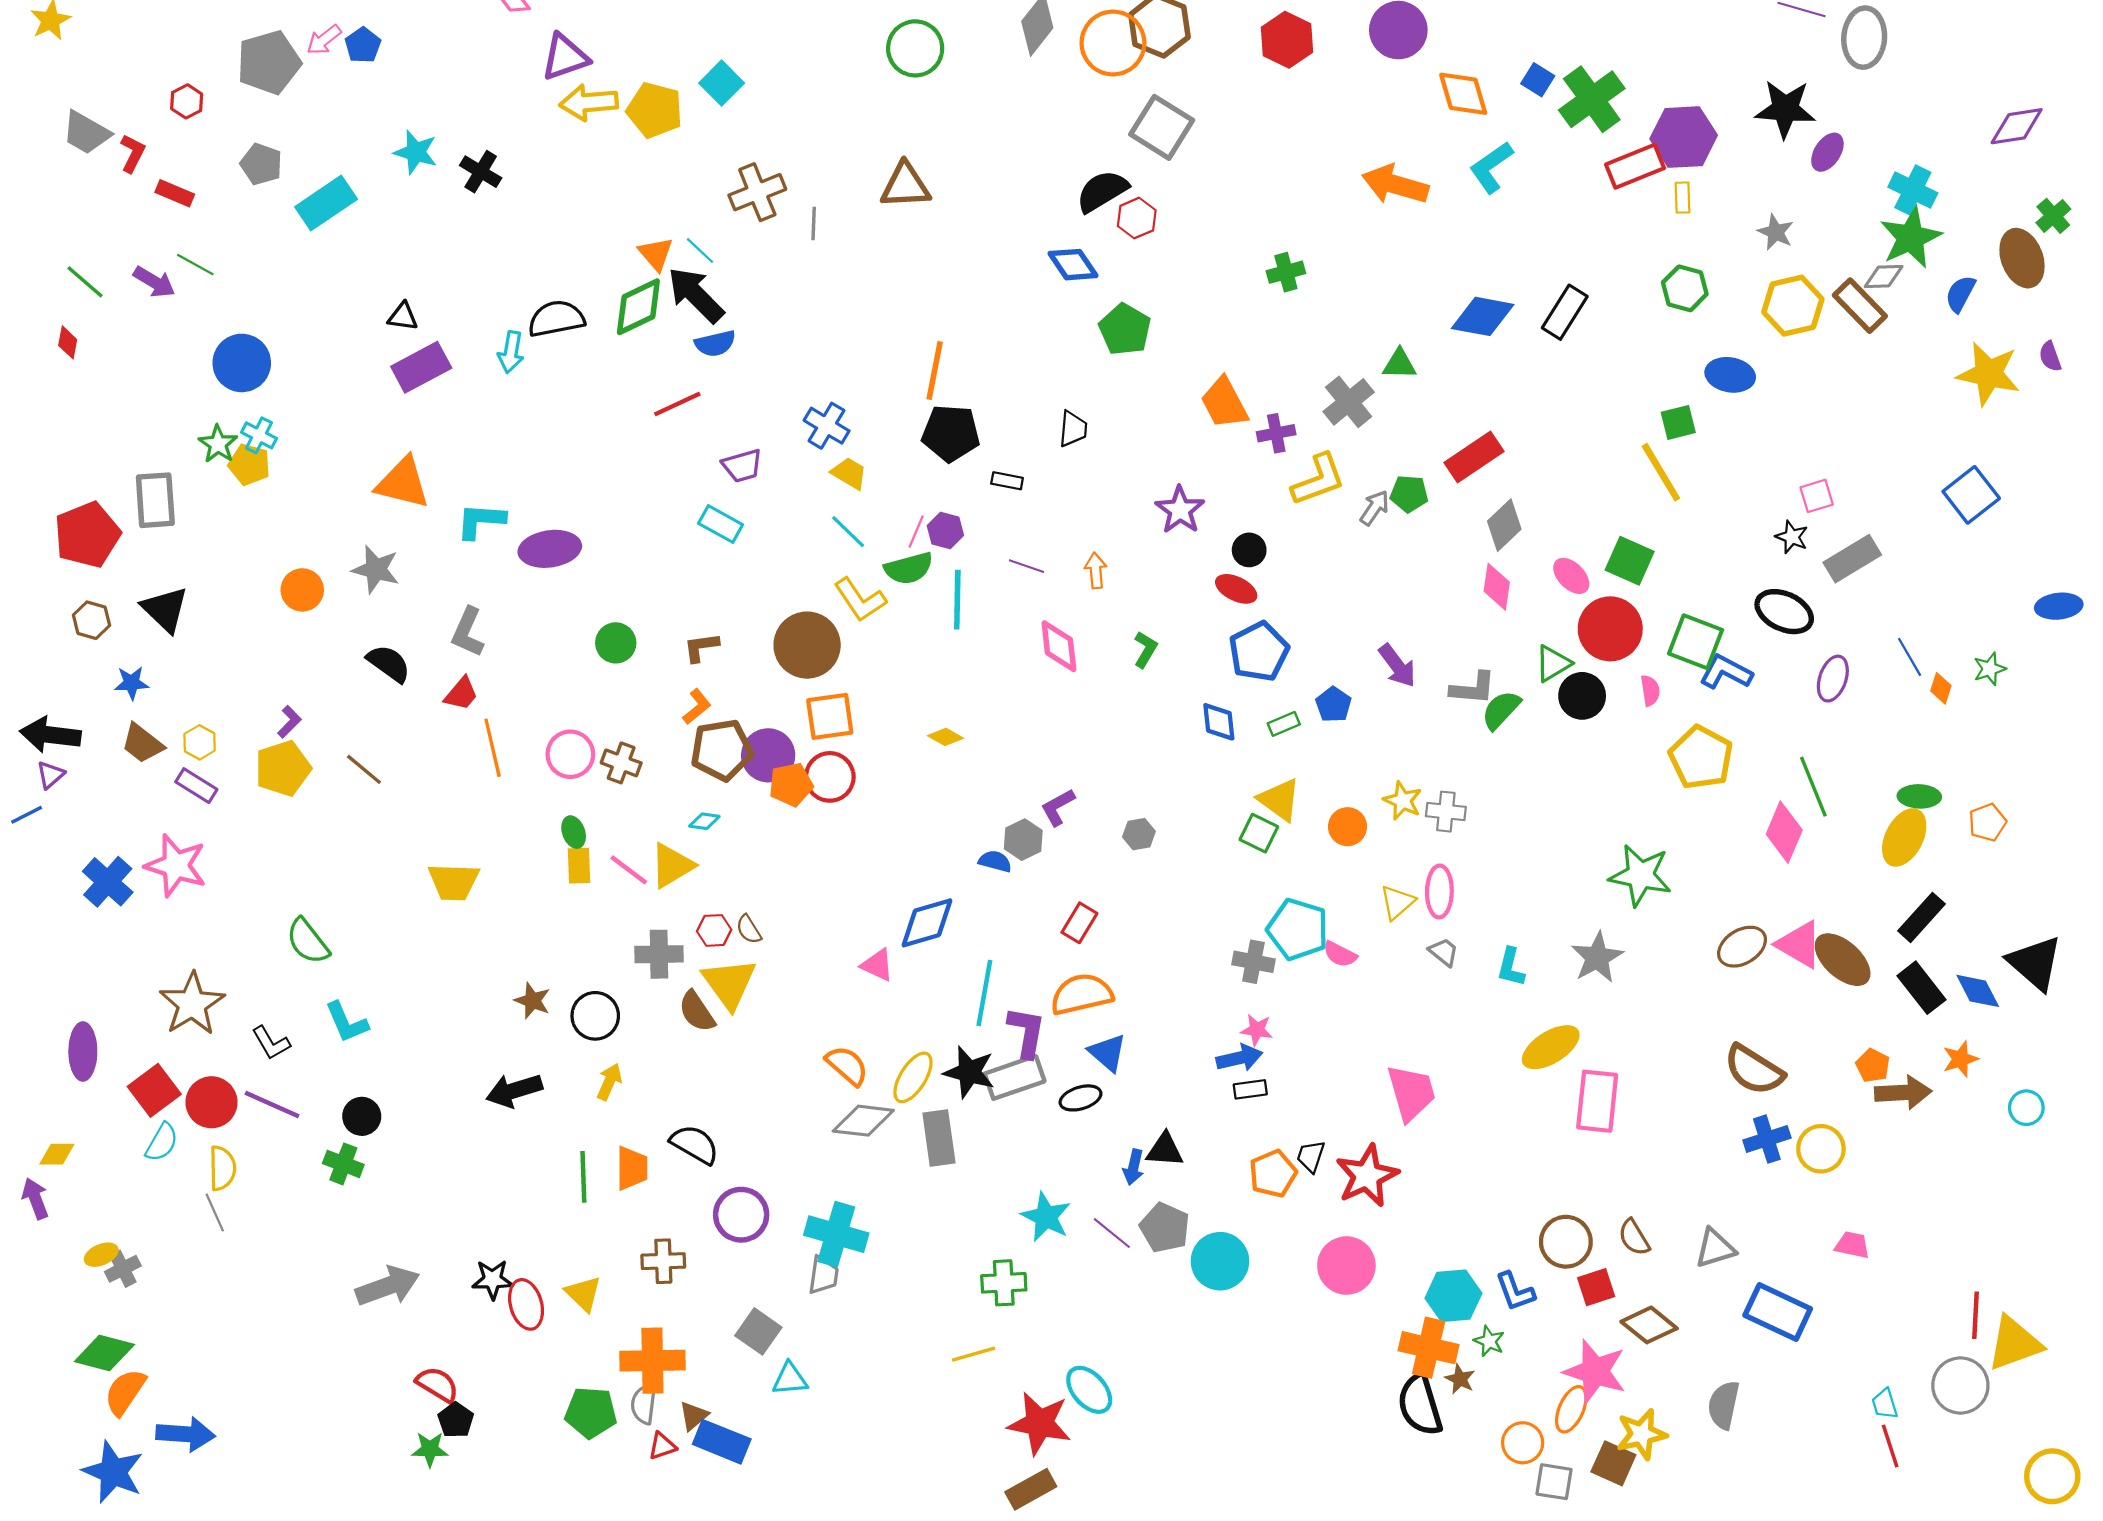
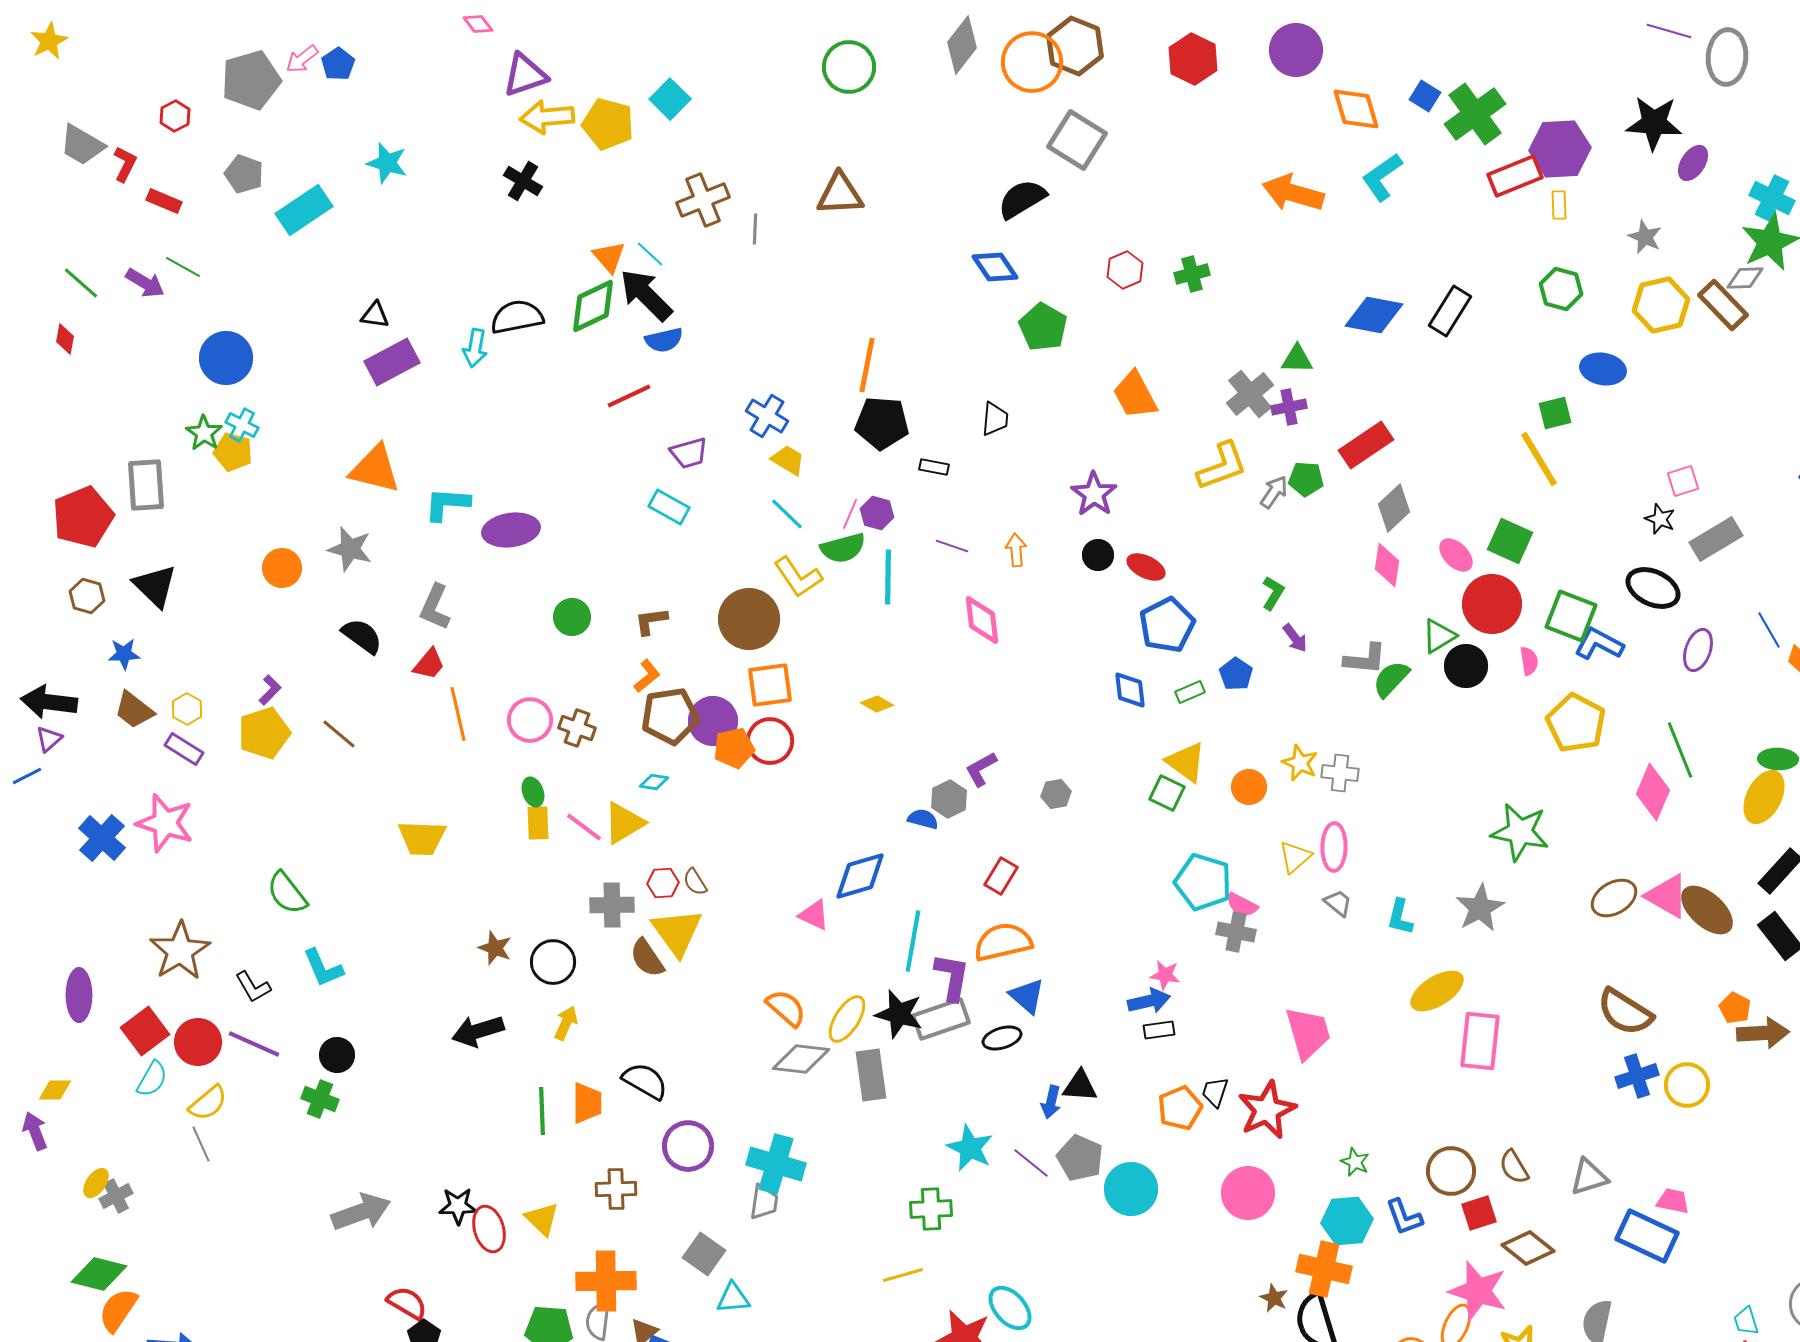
black cross: (481, 172) -> (523, 181), moved
red hexagon: (1137, 218) -> (1125, 270), moved
purple cross: (1276, 433) -> (1289, 407), moved
black circle: (1249, 550) -> (1098, 555), moved
green L-shape: (1145, 649) -> (1273, 593), moved
purple arrow: (1397, 666) -> (1295, 638), size x0.7
gray cross: (1253, 962) -> (1236, 932), moved
yellow semicircle: (222, 1168) -> (208, 1103), turned 51
pink trapezoid: (1852, 1245) -> (1673, 1201), moved
yellow ellipse: (101, 1255) -> (96, 1183), turned -32
green star: (1489, 1341) -> (1355, 1162), moved
brown star: (1460, 1379) -> (1274, 1298), moved

